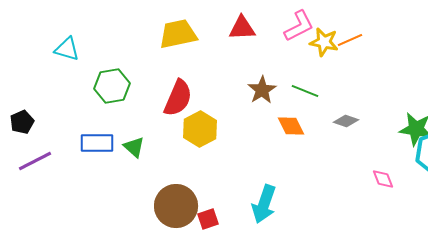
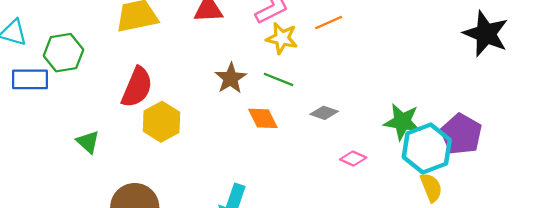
yellow star: (324, 42) -> (282, 38), moved
green hexagon: (112, 86) -> (63, 53), moved
blue rectangle: (97, 143) -> (30, 79), moved
pink diamond: (383, 179) -> (353, 159), moved, turned -45

